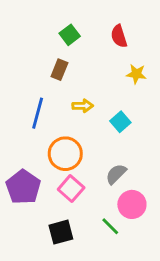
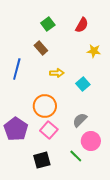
red semicircle: (119, 36) -> (82, 25), turned -133
brown rectangle: (59, 70) -> (41, 48), turned -64
blue line: (38, 113) -> (17, 69), moved

